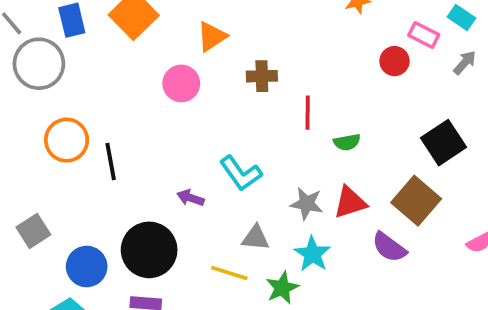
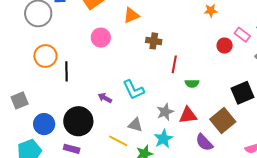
pink circle: (181, 83) -> (101, 38), moved
gray star: (307, 204) -> (165, 112), turned 30

